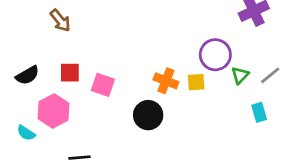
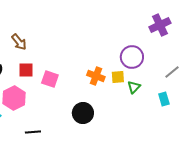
brown arrow: (60, 20) -> (19, 42), moved
green triangle: (240, 75) -> (134, 87), moved
black circle: (148, 115) -> (83, 113), moved

